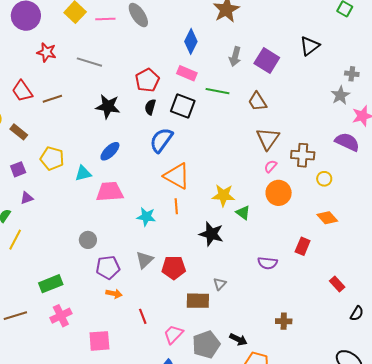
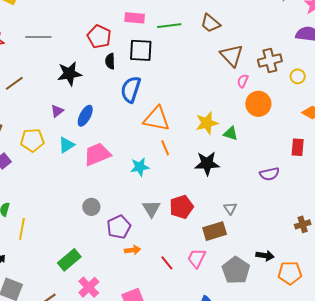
purple triangle: (27, 198) -> (57, 111), moved
pink trapezoid: (173, 334) -> (197, 258), moved

